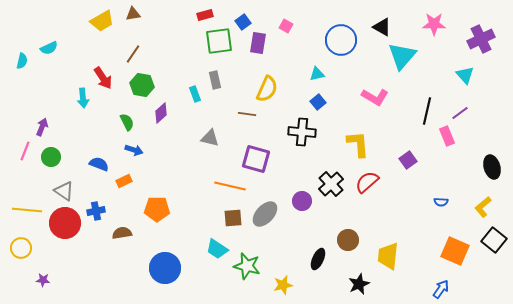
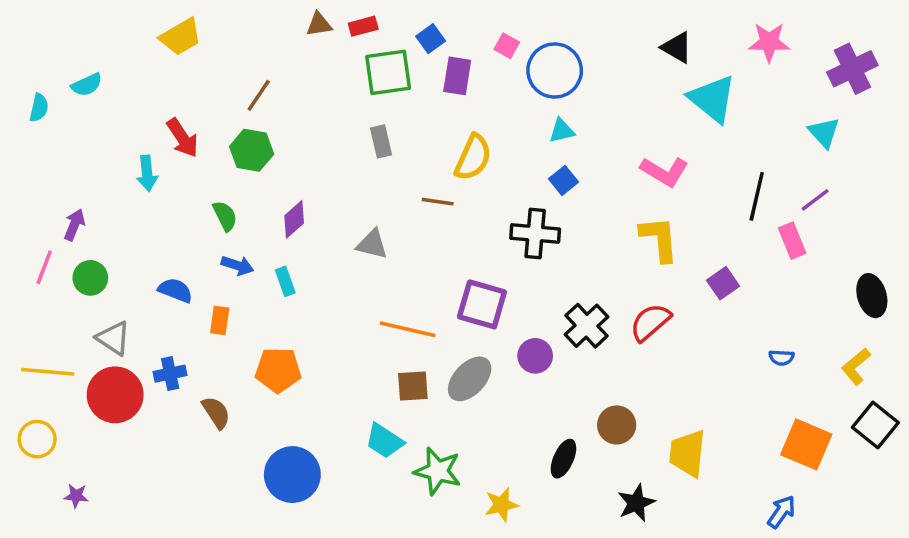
brown triangle: (133, 14) -> (319, 24), moved
blue circle: (341, 40) -> (555, 71), moved
brown line: (133, 54) -> (259, 95), moved
cyan triangle: (402, 56) -> (712, 99), turned -32
cyan rectangle: (195, 94) -> (285, 281), moved
purple diamond: (161, 113) -> (294, 219), moved
yellow L-shape: (358, 144) -> (659, 239), moved
purple square: (256, 159) -> (482, 304), moved
orange rectangle: (124, 181) -> (220, 320), turned -56
brown semicircle: (122, 233) -> (216, 413), turned 66

